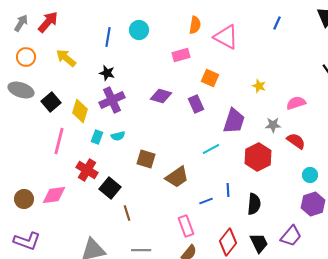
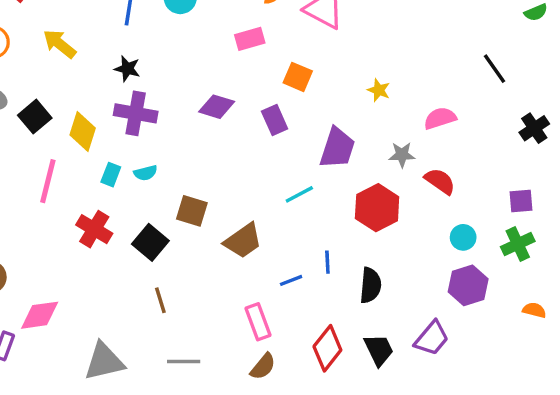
purple cross: (112, 100) -> (136, 113), turned 35
black square: (110, 188) -> (150, 242), moved
pink diamond: (54, 195) -> (40, 315), moved

